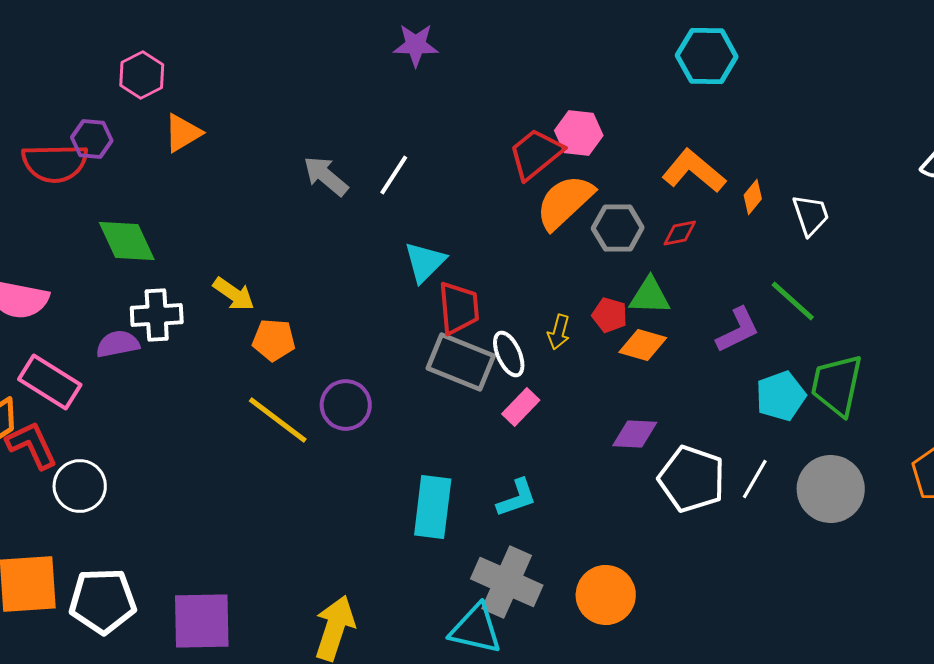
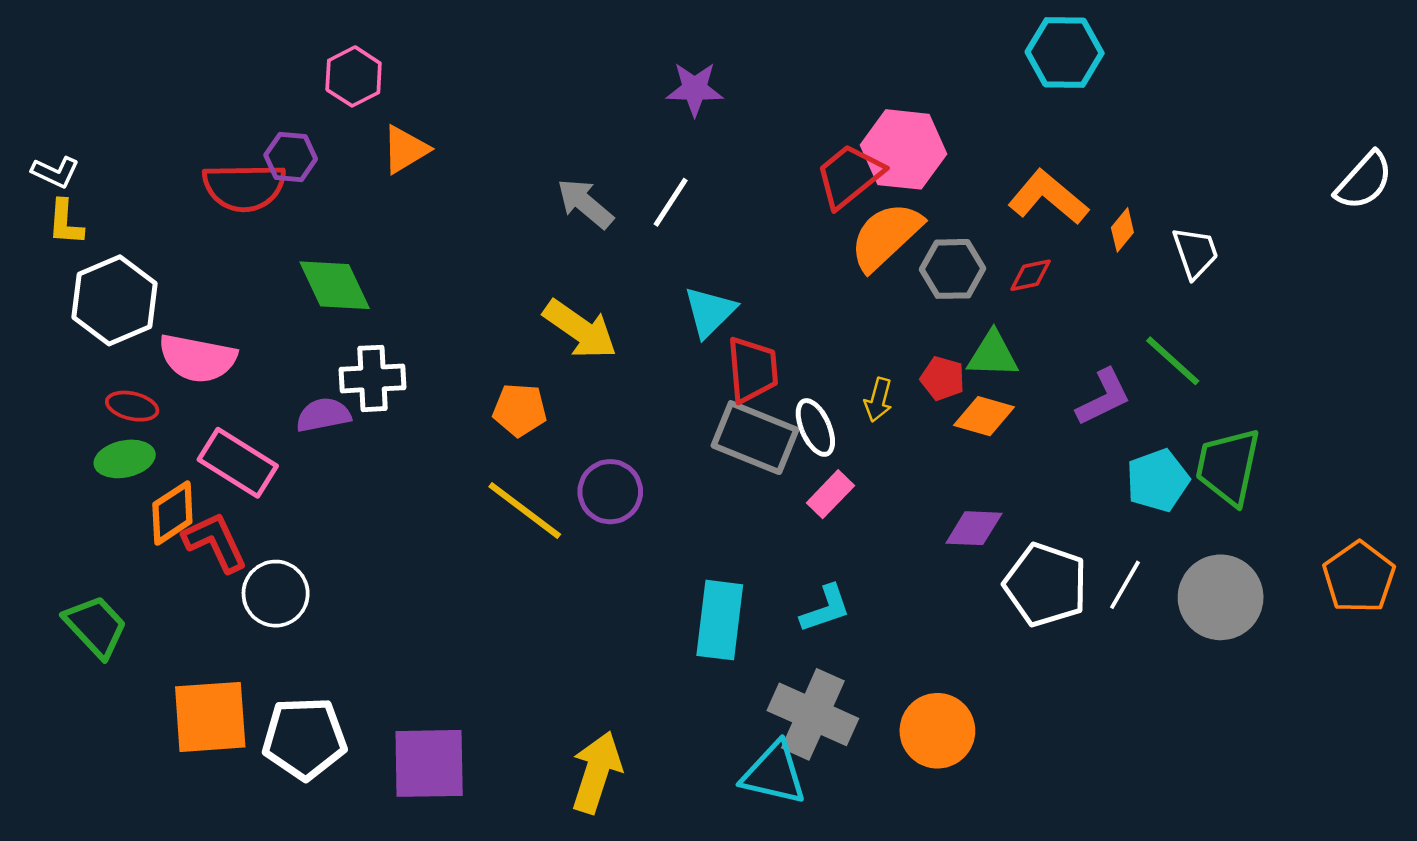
purple star: (416, 45) -> (695, 89), moved
pink hexagon: (579, 133) -> (903, 149), size x1.4
yellow arrow: (234, 294) -> (580, 329), moved, size x1.4

